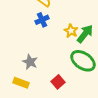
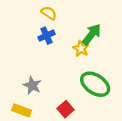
green arrow: (85, 34) -> (92, 34), moved

